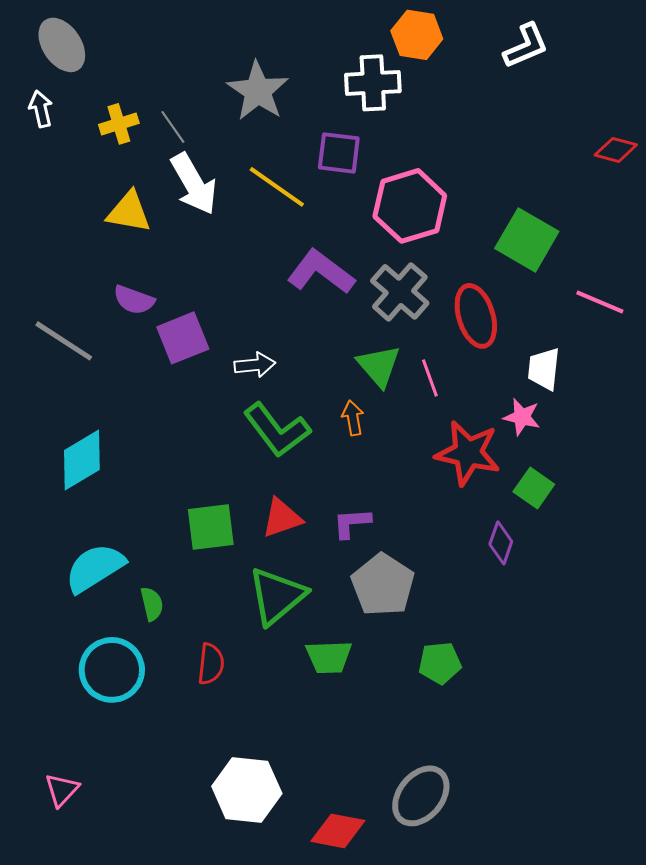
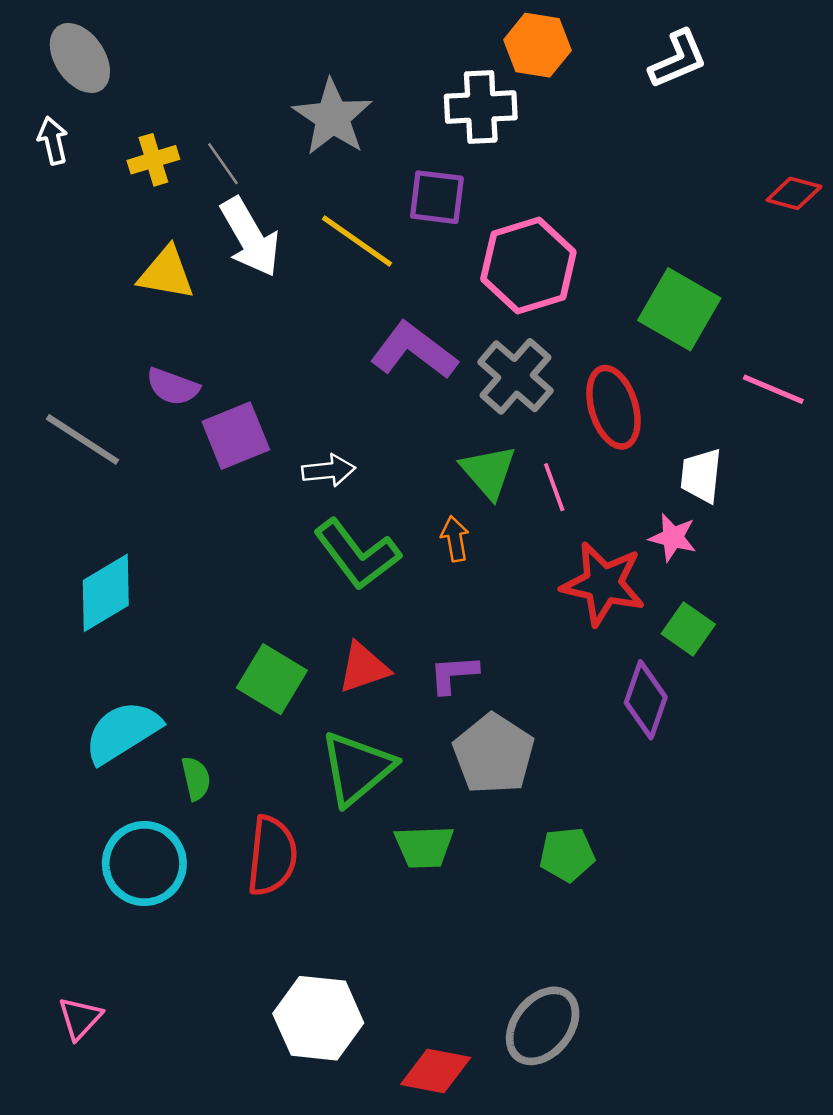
green square: (211, 527) -> (272, 679), turned 38
purple diamond: (501, 543) -> (646, 700), size x1.4
red semicircle: (211, 664) -> (272, 856), size x1.5

